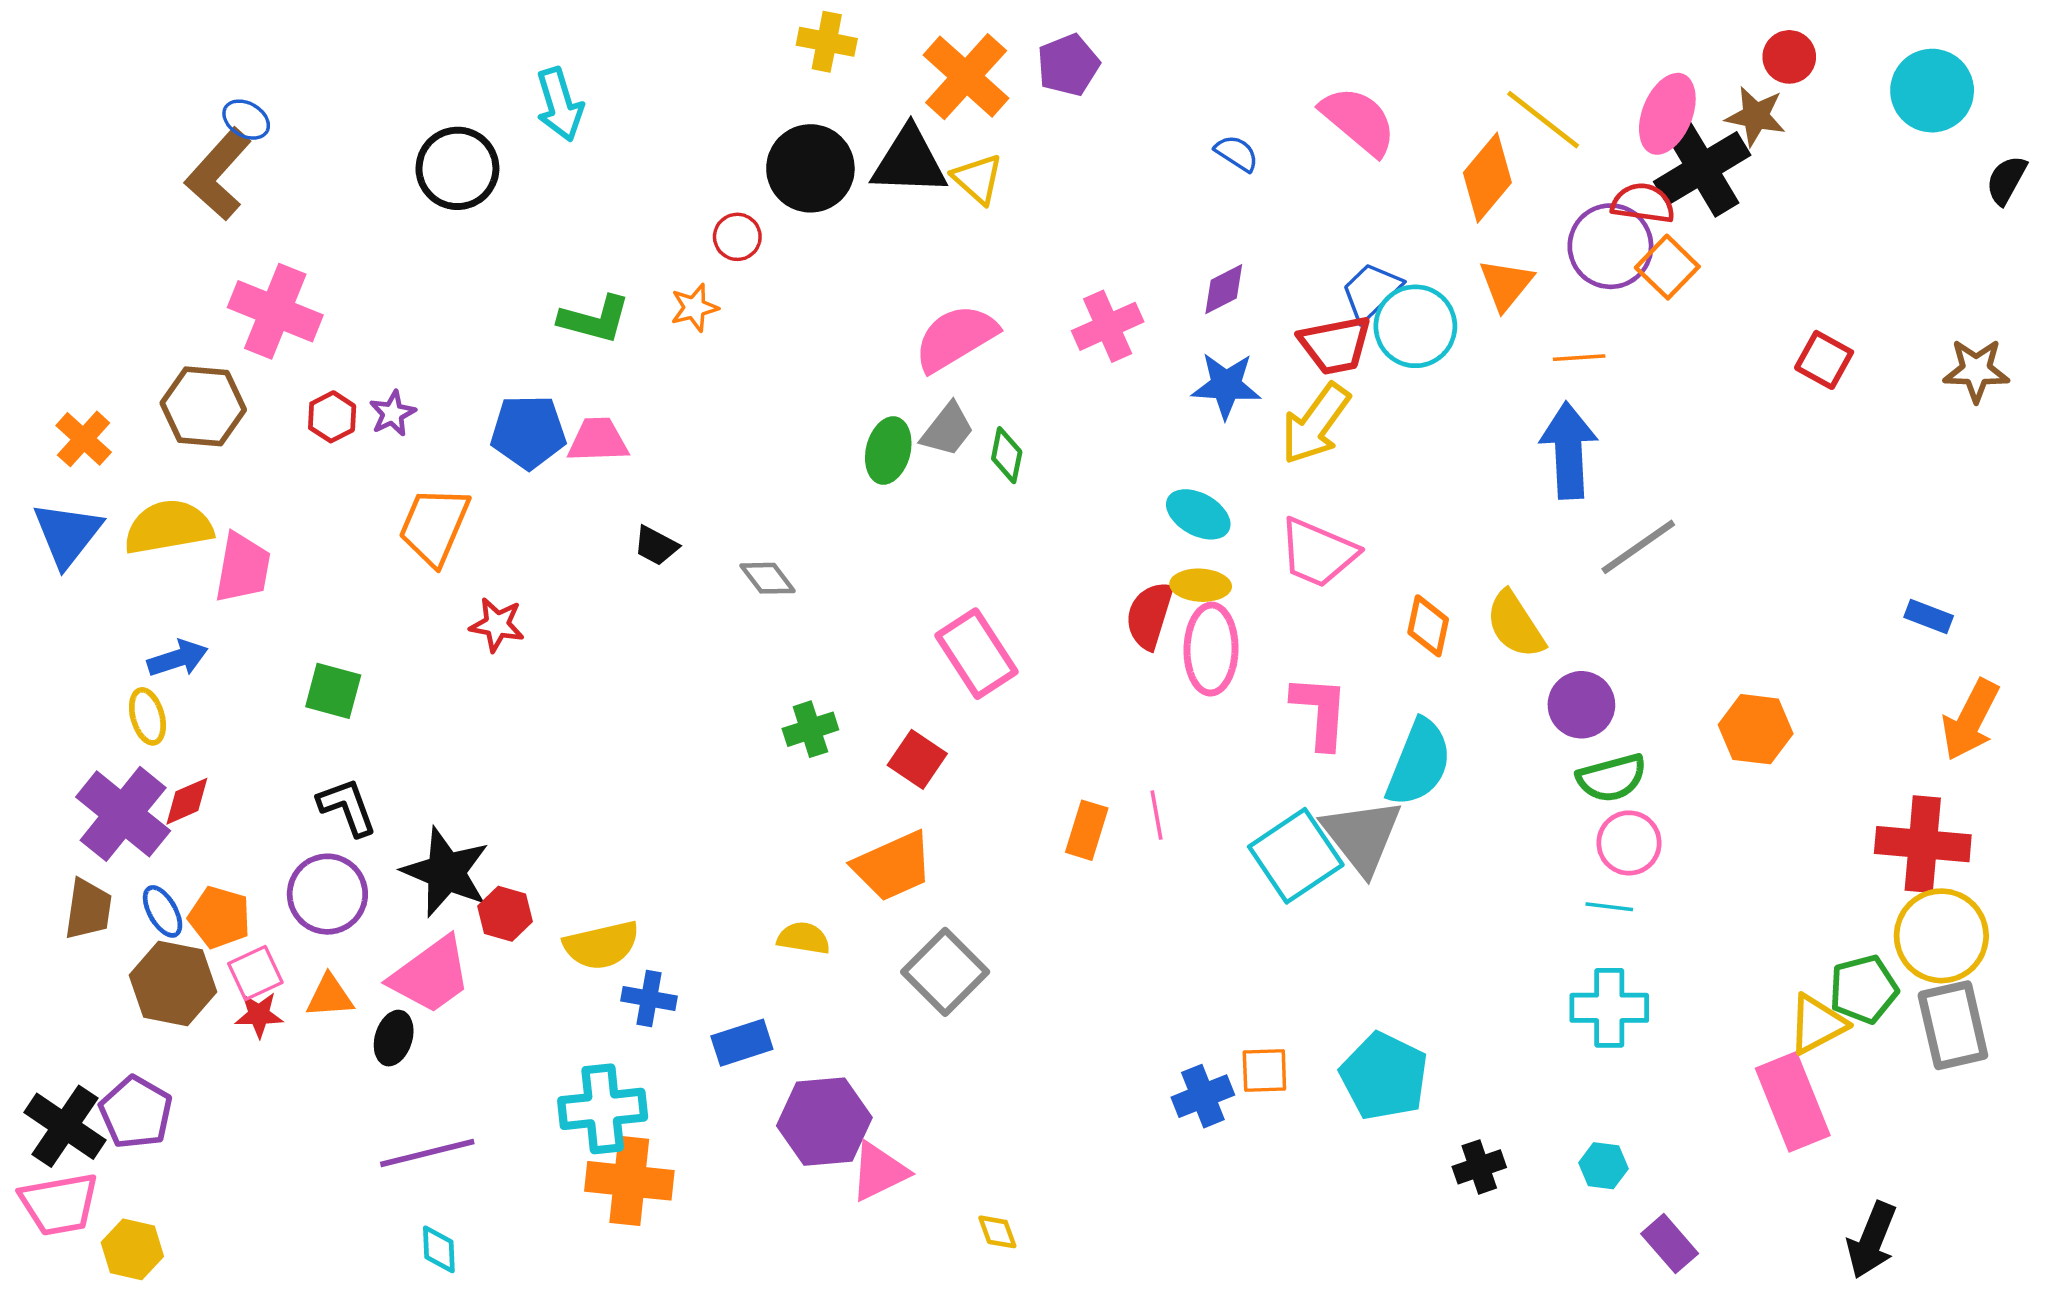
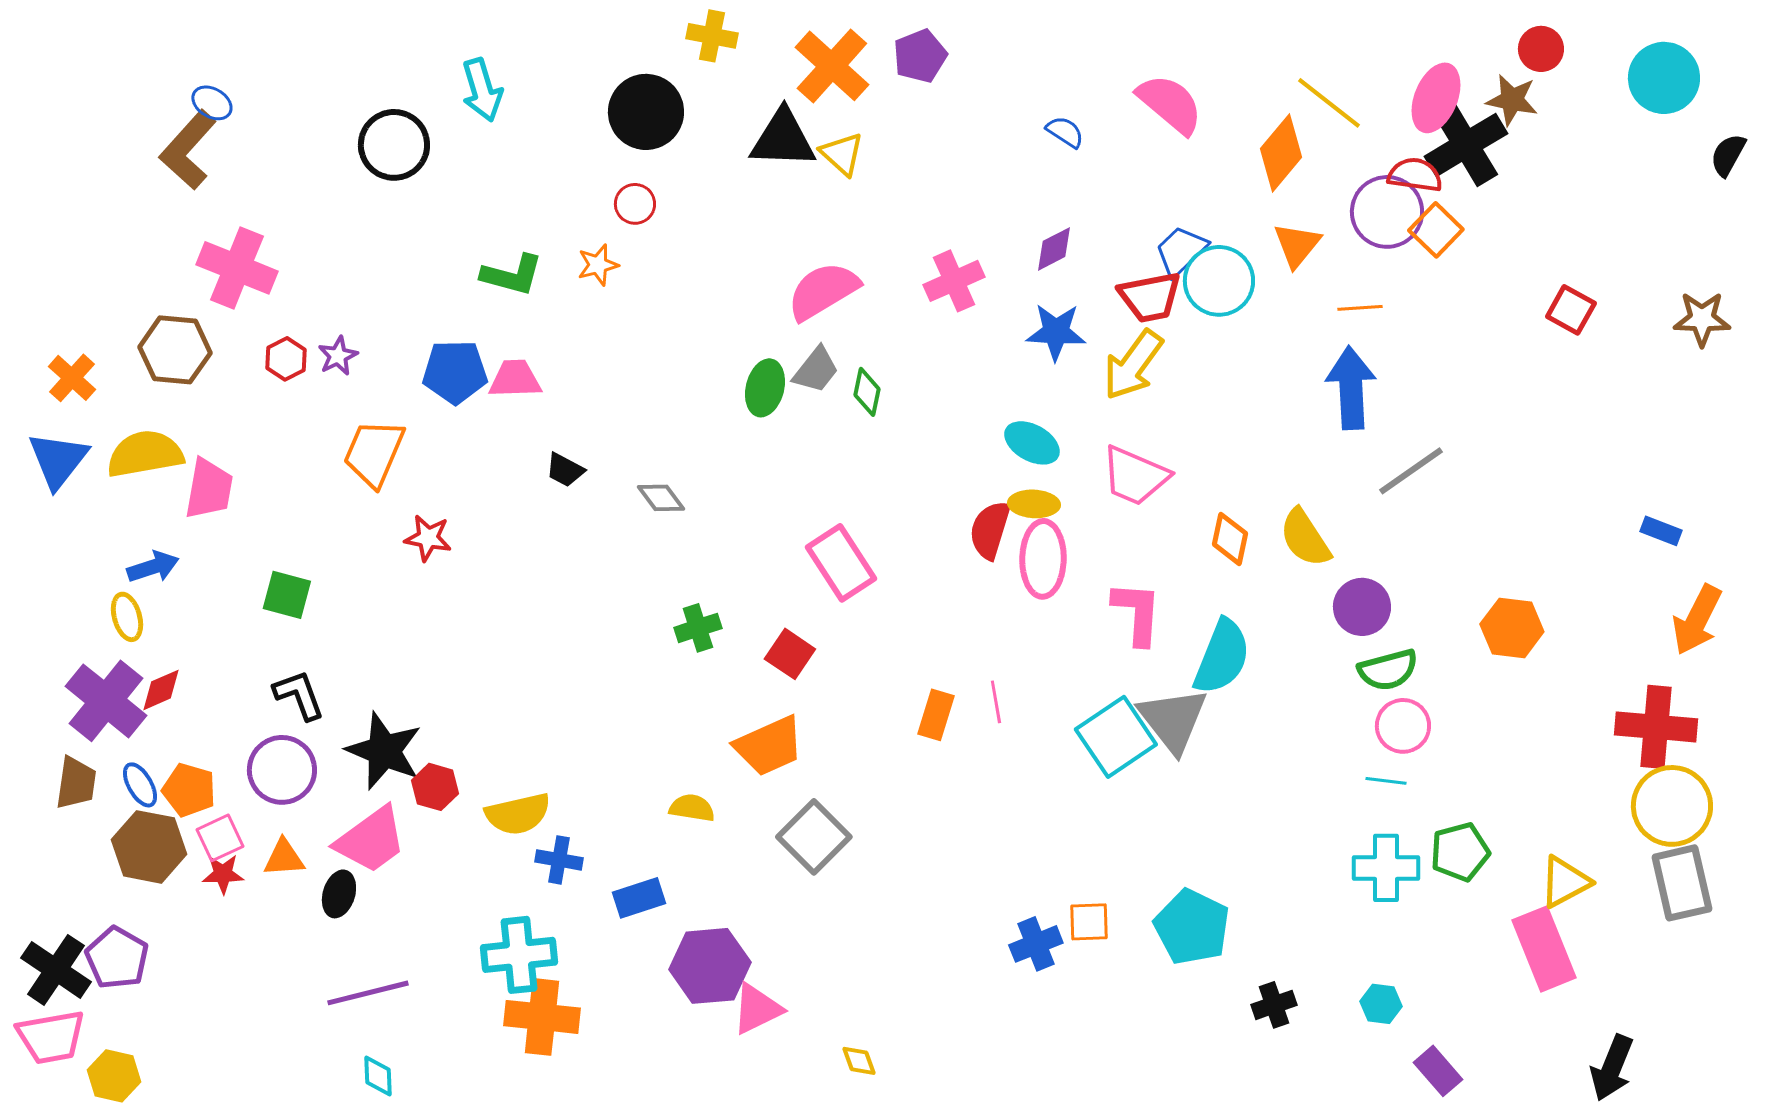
black circle: (810, 168) -> (646, 112), moved
green pentagon: (1864, 989) -> (1460, 852), moved

